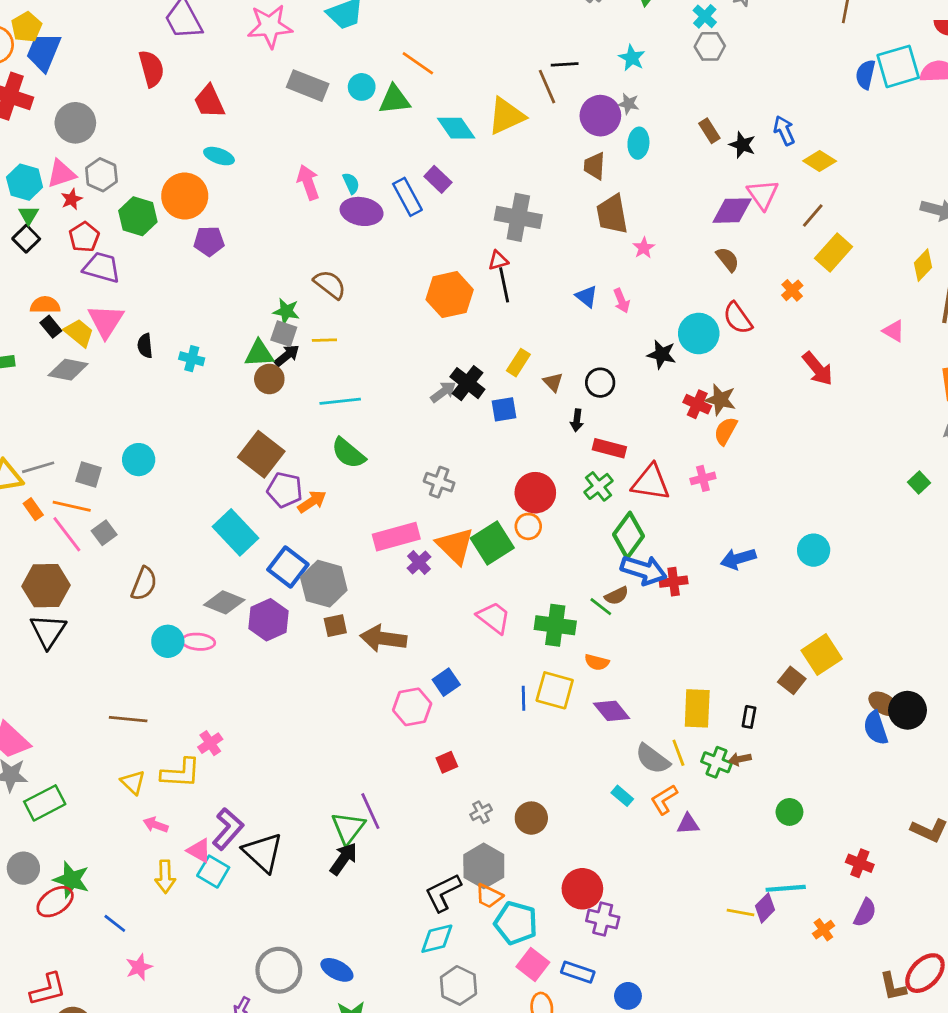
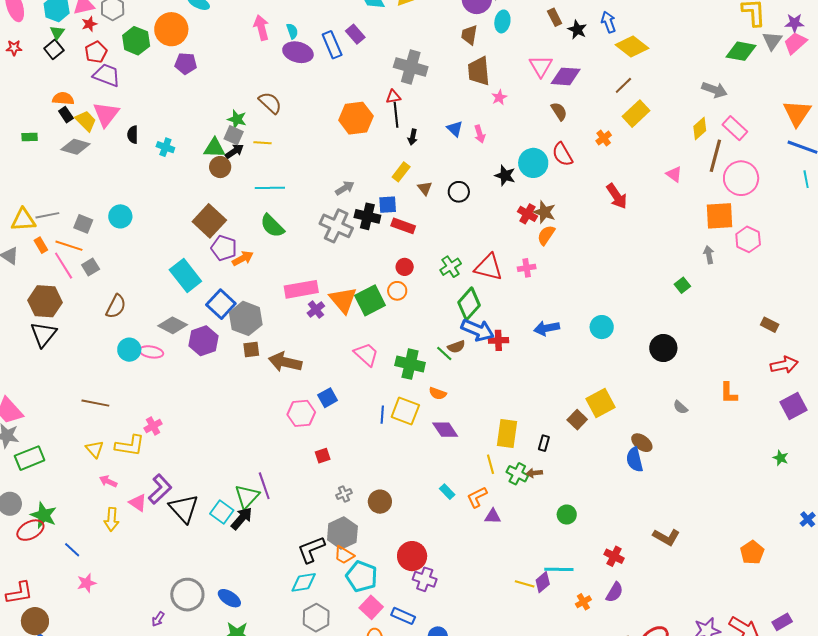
yellow diamond: (820, 161) -> (632, 46), size x1.4
pink triangle: (763, 194) -> (541, 66), moved
black cross: (467, 383) -> (367, 216), moved, turned -30
black arrow: (577, 420) -> (413, 137), moved
red rectangle: (609, 448) -> (403, 226), moved
gray cross: (439, 482) -> (336, 226), moved, size x1.5
red circle: (535, 493) -> (405, 267), size x0.6
black circle: (908, 710) -> (663, 348), moved
gray semicircle: (653, 759) -> (680, 407), moved, size x0.6
cyan square: (213, 872) -> (222, 512), moved

